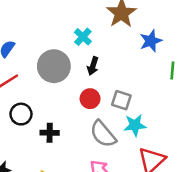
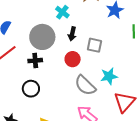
gray square: (121, 100) -> (94, 45), moved
black circle: (21, 114) -> (31, 89), moved
black cross: (50, 133) -> (35, 61), moved

